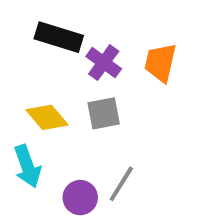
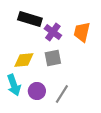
yellow diamond: (47, 117) -> (24, 60), turned -55
purple circle: (80, 198) -> (37, 91), moved

